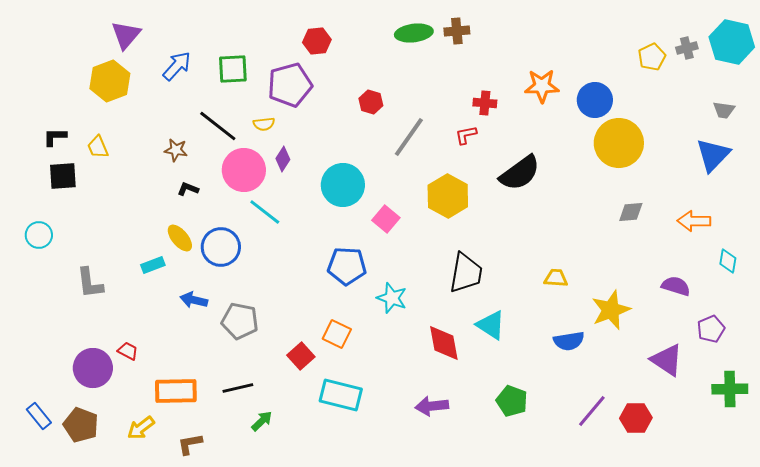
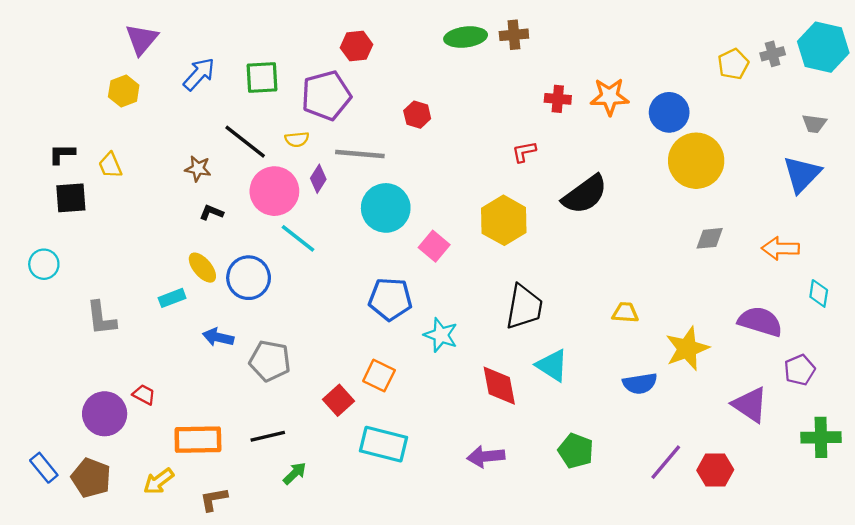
yellow hexagon: (110, 81) -> (124, 91), size x0.7
red cross: (485, 103) -> (558, 99), moved
gray line: (409, 137) -> (360, 154), moved, turned 60
purple semicircle: (676, 286) -> (760, 322), size x1.4

